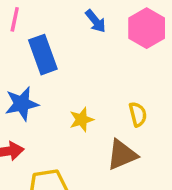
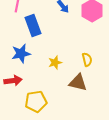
brown triangle: (122, 155) -> (78, 83), turned 36

